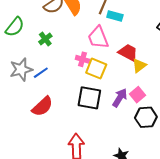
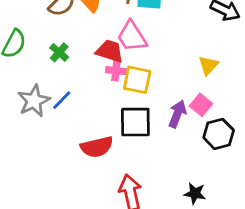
red trapezoid: (128, 53) -> (110, 51), moved
yellow triangle: (139, 66) -> (208, 65), moved
red semicircle: (42, 106) -> (97, 147), moved, turned 40

